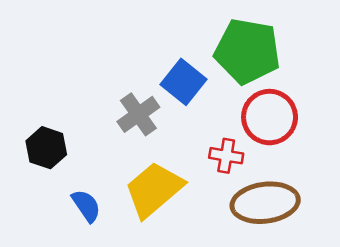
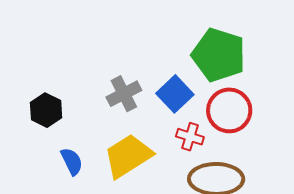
blue square: (183, 82) -> (175, 94), moved

